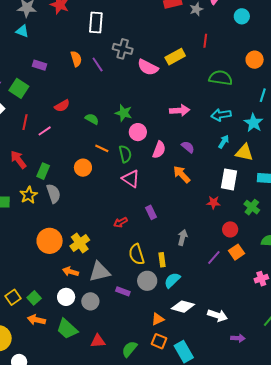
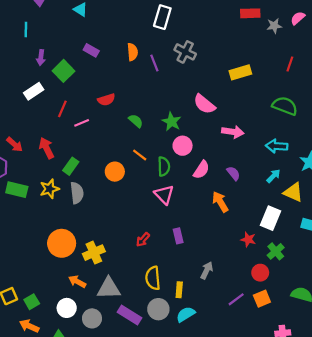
red line: (205, 41) -> (290, 64), moved
pink semicircle: (148, 67) -> (204, 104), moved
green cross: (252, 207) -> (276, 251), moved
red arrow: (120, 222) -> (143, 240), turned -32
purple rectangle: (123, 291) -> (130, 315), size x1.5

